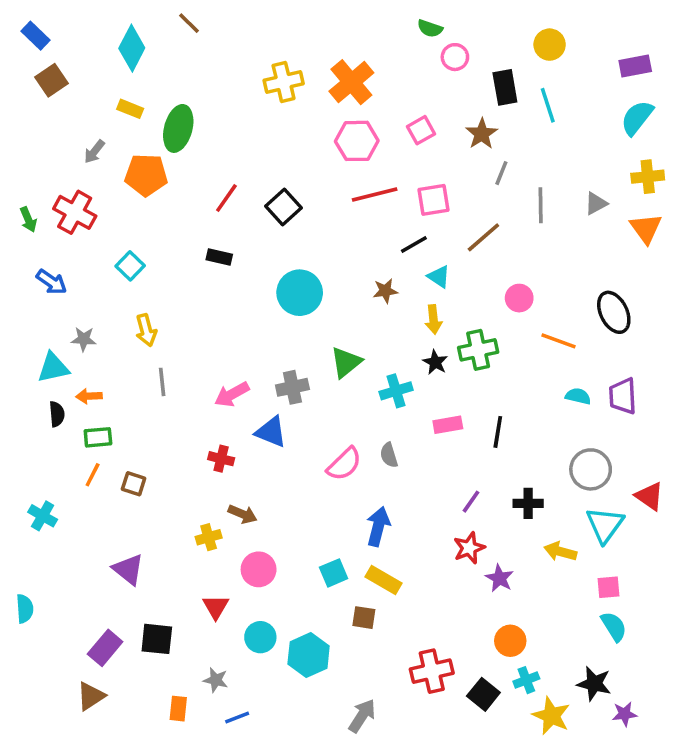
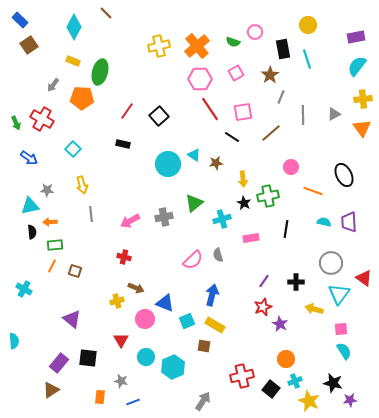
green semicircle: (430, 28) -> (233, 42), moved
red line: (375, 194) -> (210, 109), turned 70
black line: (414, 244) -> (232, 137), turned 63
cyan triangle: (439, 277) -> (194, 155), moved
blue triangle: (271, 432) -> (165, 303), moved
black line: (498, 432) -> (286, 229), moved

